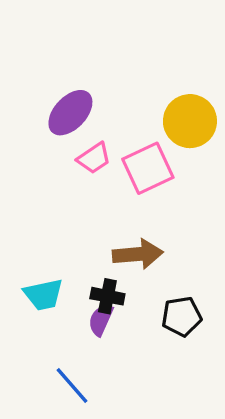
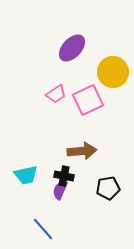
purple ellipse: (70, 113) -> (72, 48), moved

